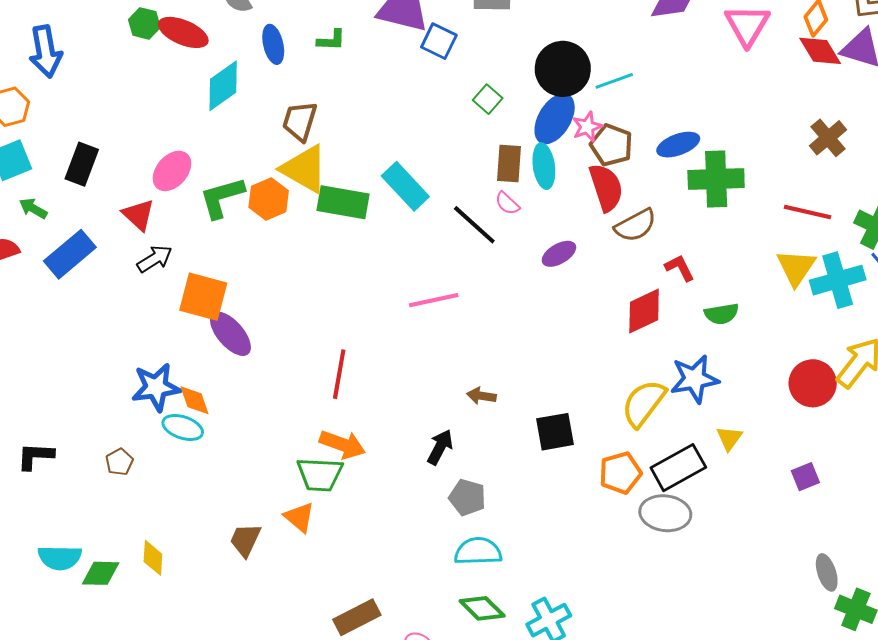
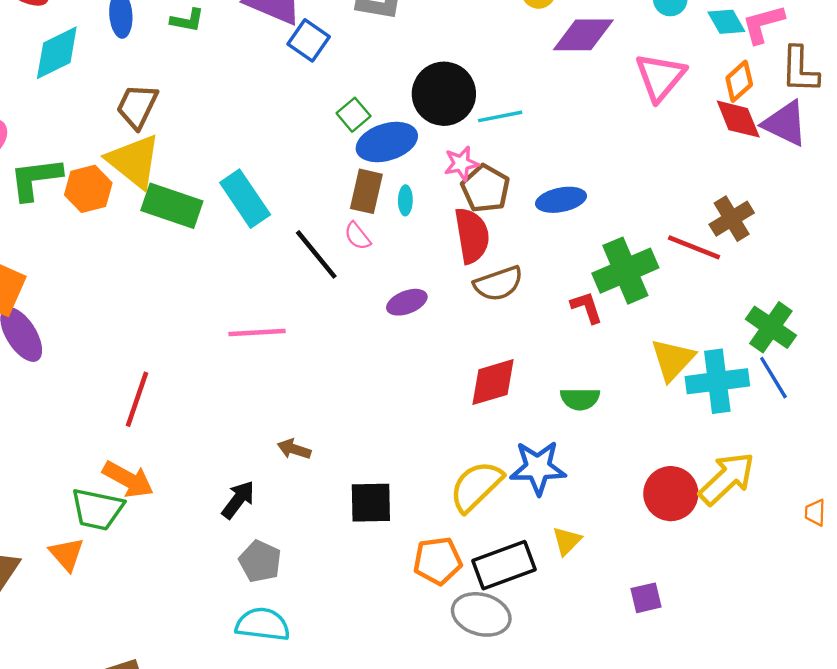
blue ellipse: (555, 119) -> (387, 142), moved, turned 33
cyan ellipse: (544, 166) -> (405, 200), size x0.6
green cross: (716, 179) -> (625, 271), moved, turned -30
red line: (807, 212) -> (694, 247), moved
red L-shape: (680, 268) -> (587, 307), moved

